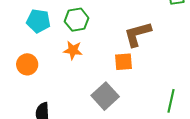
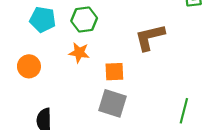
orange square: (123, 62) -> (114, 72), moved
gray square: (105, 96) -> (113, 103), turned -32

